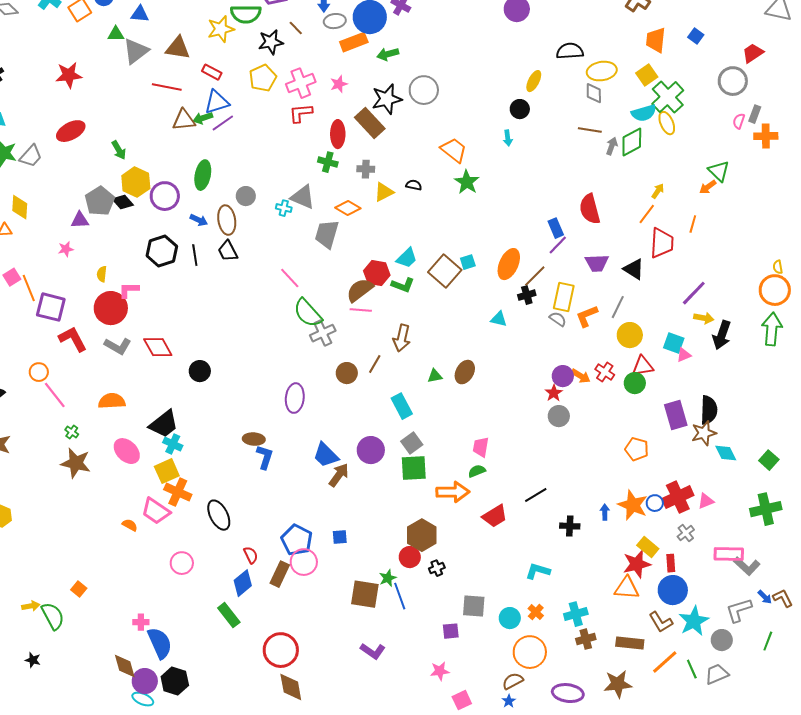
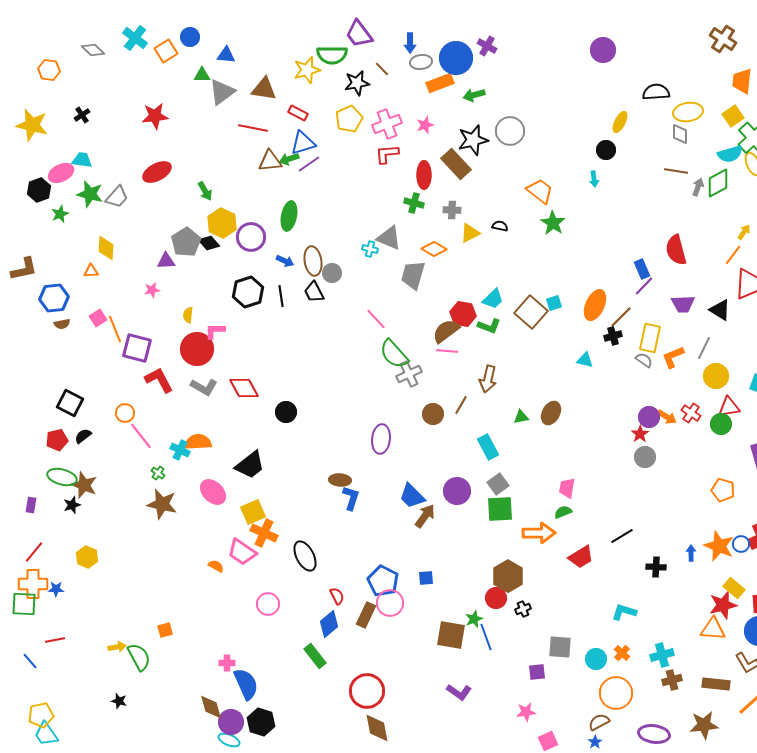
gray circle: (246, 196) -> (332, 273), moved
cyan cross: (173, 444) -> (180, 450), moved
orange square: (79, 589) -> (165, 630), turned 35

